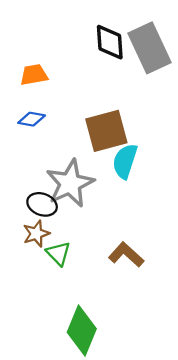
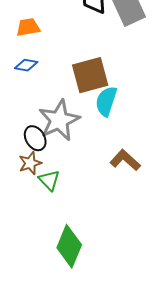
black ellipse: (42, 204) -> (35, 138), turned 40
brown L-shape: (126, 255) -> (125, 160), moved

